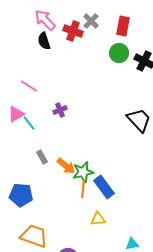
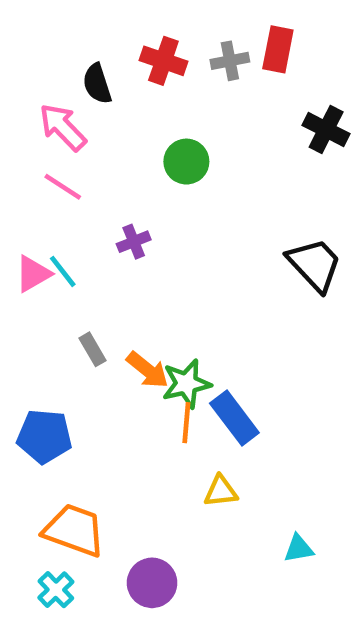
pink arrow: (45, 20) -> (63, 127), moved
gray cross: (91, 21) -> (230, 61), moved, turned 35
green circle: (119, 53) -> (186, 162), moved
pink triangle: (16, 114) -> (33, 274), moved

